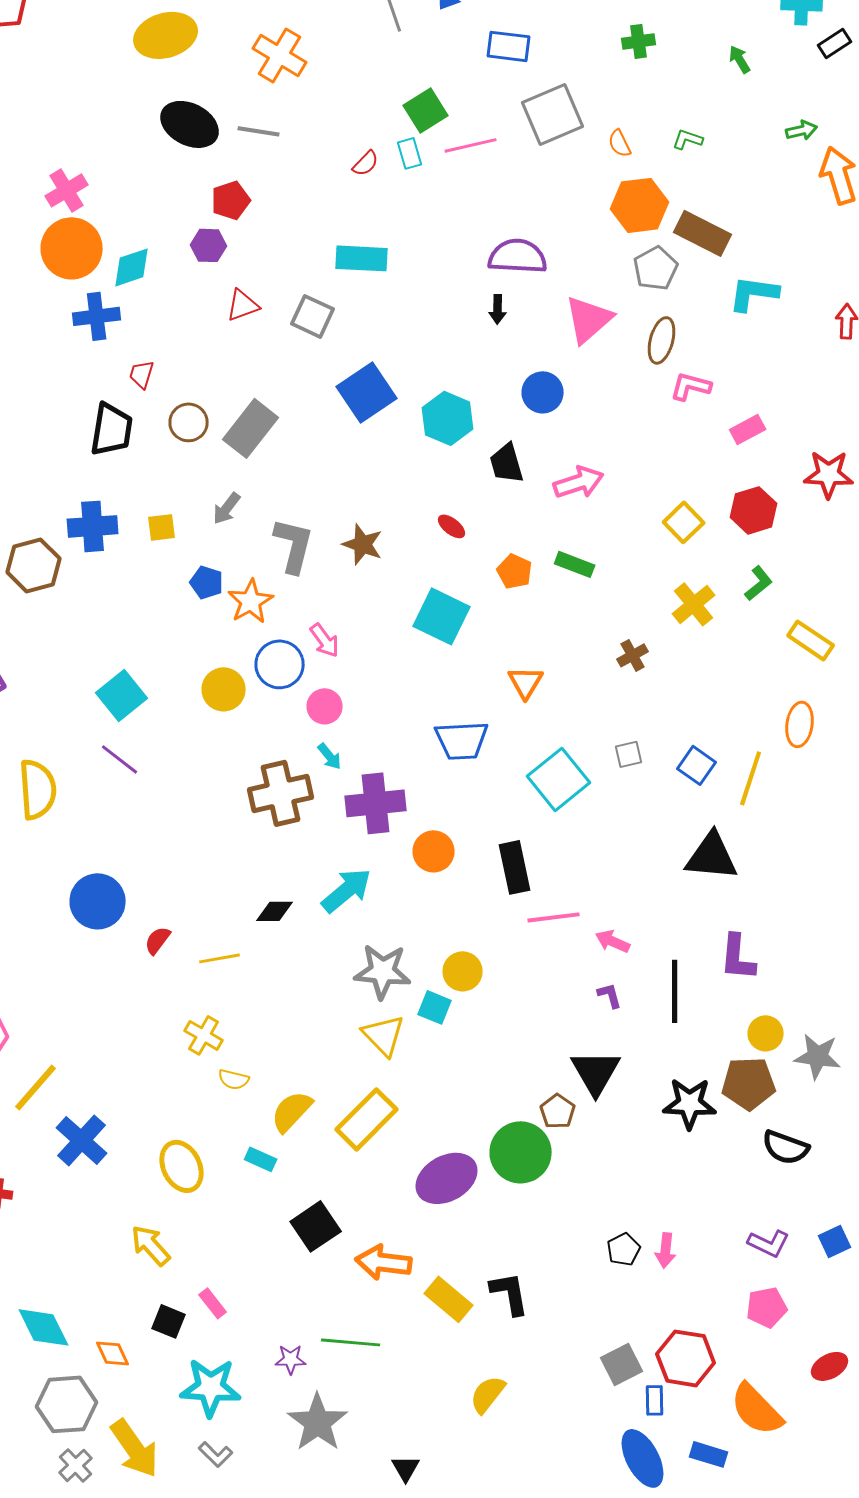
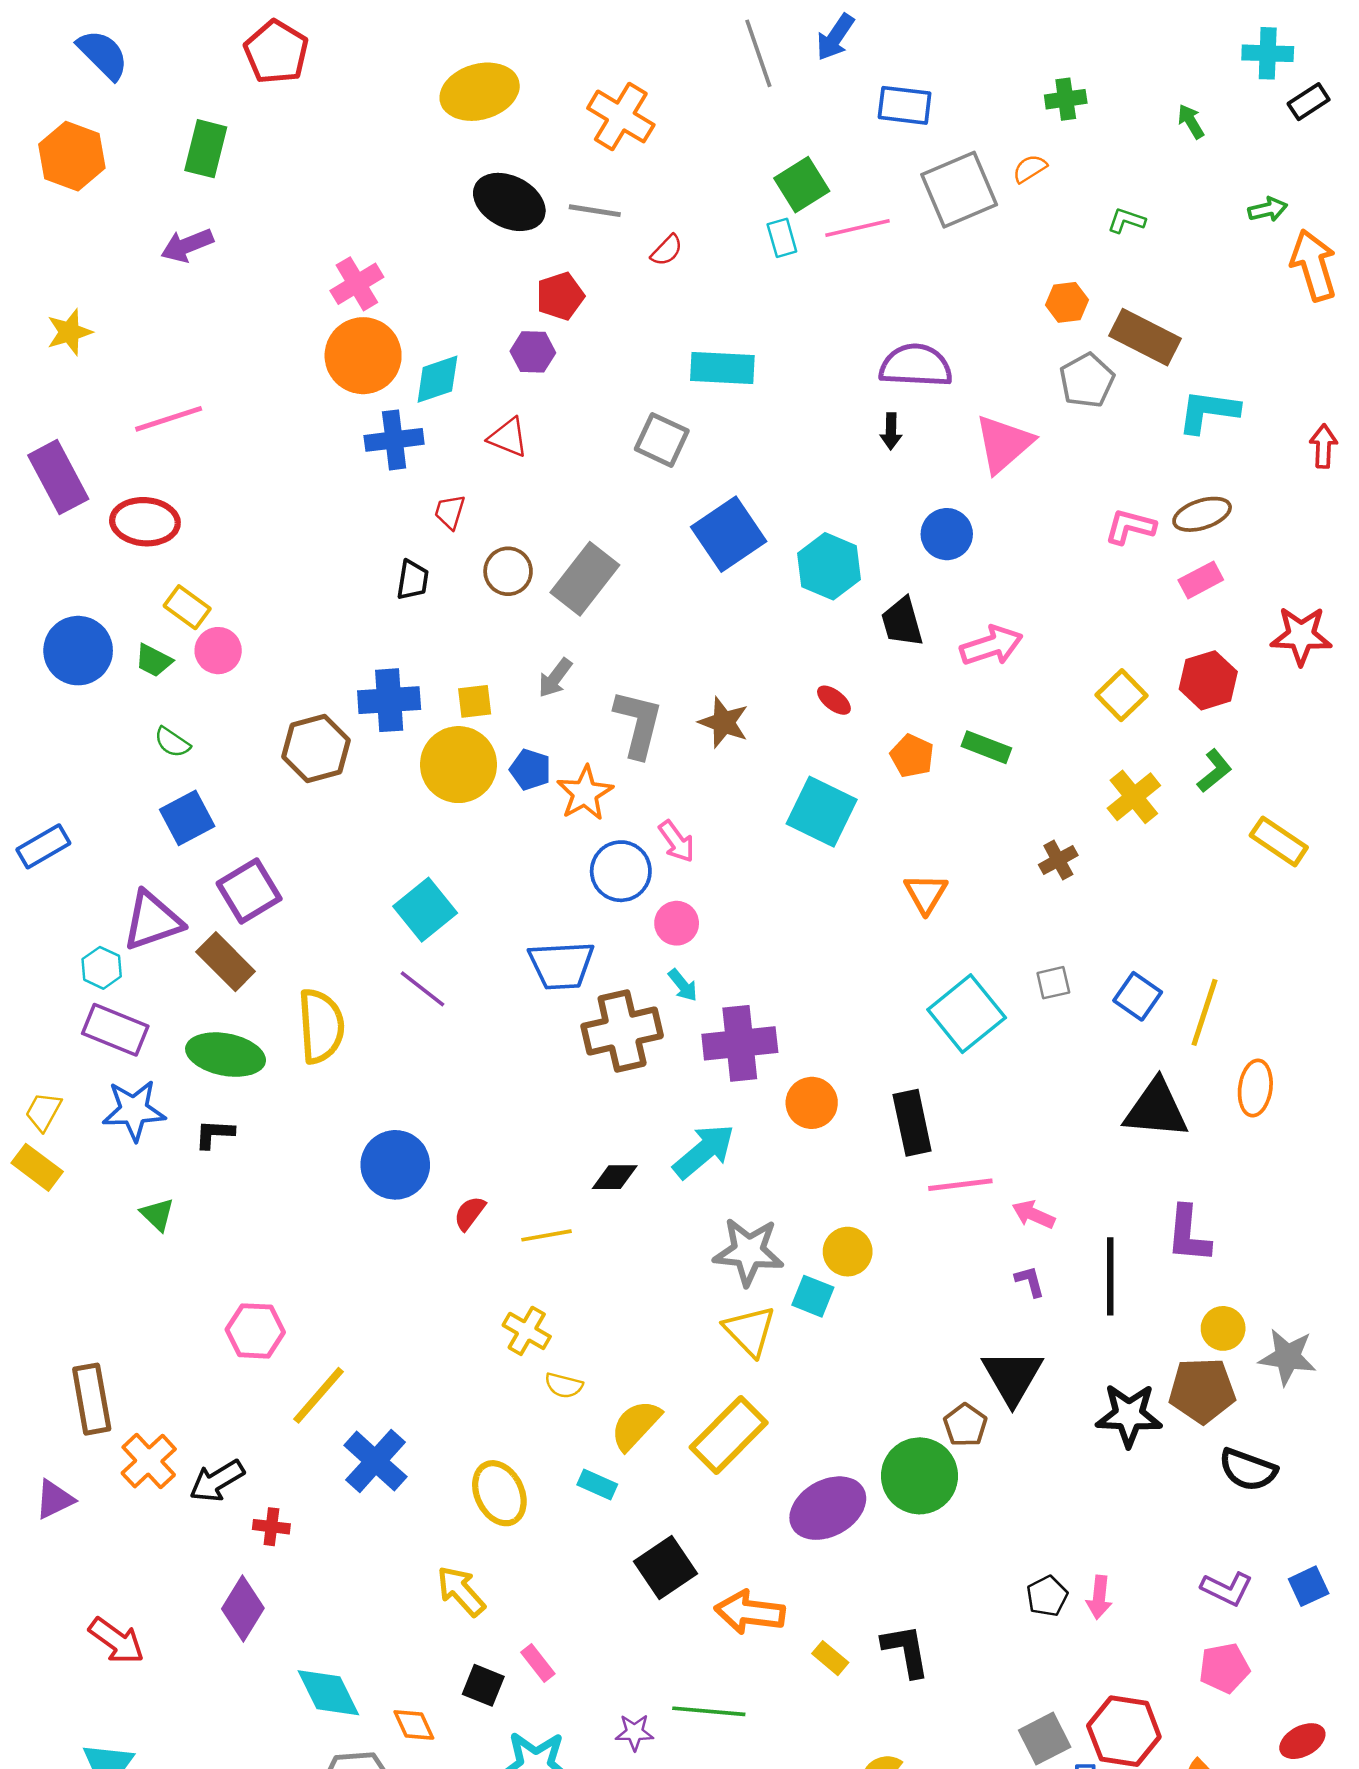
orange semicircle: (620, 143) -> (1030, 169), moved, turned 84
red semicircle: (366, 163) -> (667, 250), moved
orange hexagon: (640, 205) -> (1067, 302), size x0.6
red triangle: (243, 305) -> (508, 437), moved, turned 42
brown ellipse: (662, 340) -> (1202, 514), moved, turned 57
black trapezoid: (112, 429) -> (413, 580), size x0.6
yellow circle: (224, 689) -> (459, 765), moved, size x1.4
orange ellipse: (800, 724) -> (1255, 1088), moved
blue trapezoid: (462, 740) -> (561, 965), moved
yellow rectangle: (449, 1299) -> (830, 1658), size x0.6

